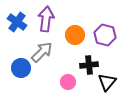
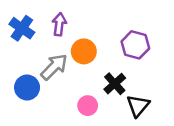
purple arrow: (46, 19) -> (59, 24), size x0.7
orange circle: (75, 35) -> (84, 51), moved
black cross: (89, 65) -> (115, 84), turned -36

